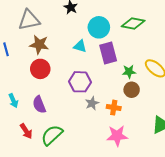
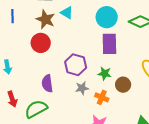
cyan triangle: (80, 46) -> (67, 13), moved
green star: (129, 72) -> (105, 74), moved
purple semicircle: (39, 105) -> (47, 83), moved

